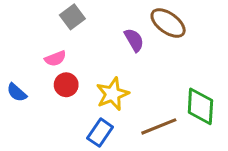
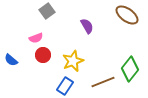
brown ellipse: (168, 23) -> (127, 15), moved
green diamond: (200, 106) -> (130, 69), turned 35

